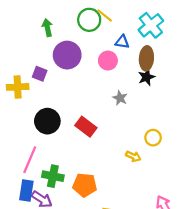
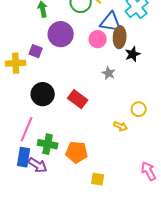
blue triangle: (122, 42) -> (111, 22), size x1.6
brown ellipse: (146, 58) -> (120, 37), moved

